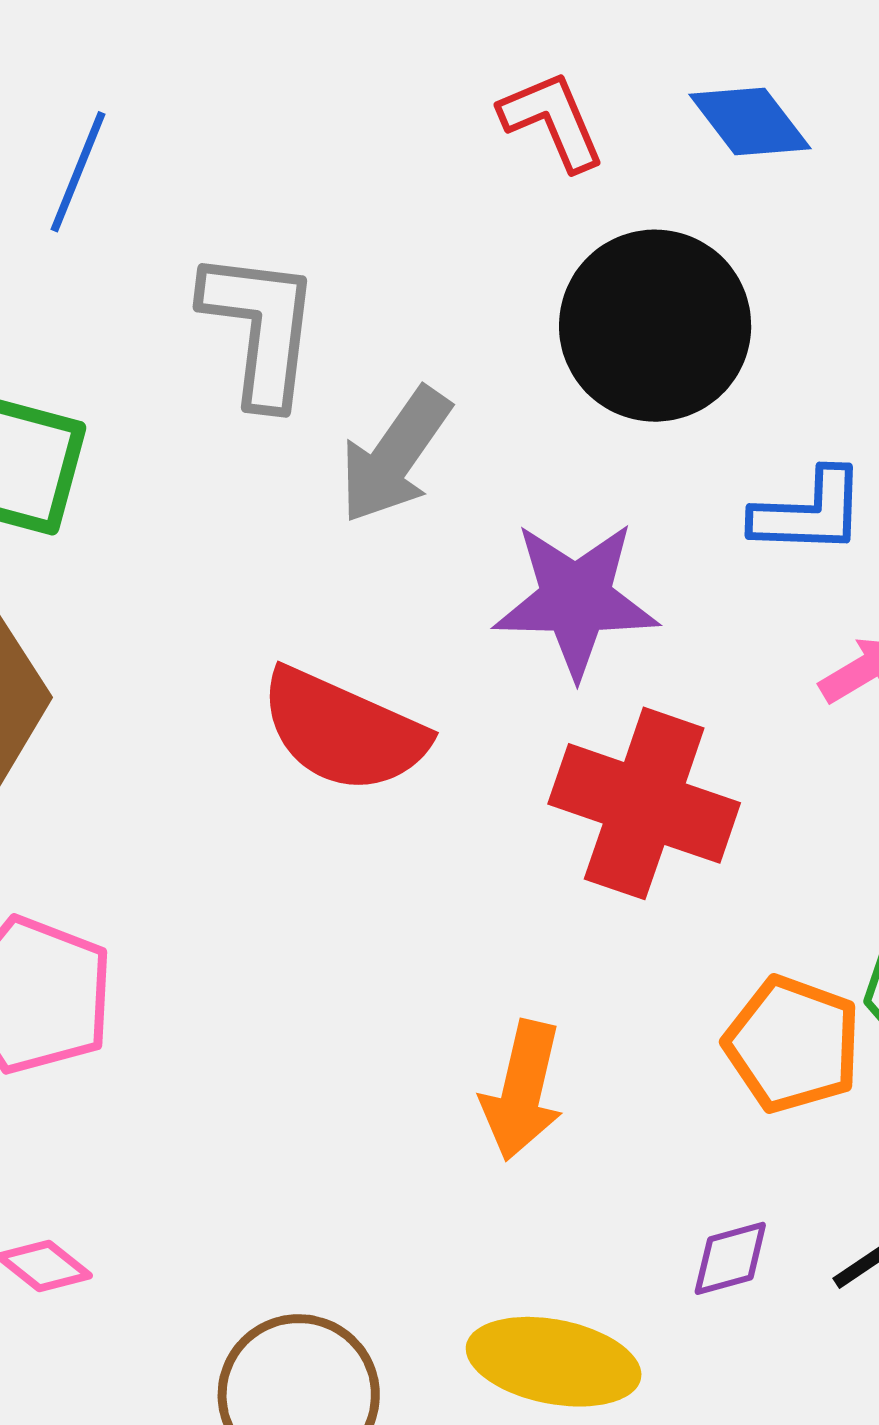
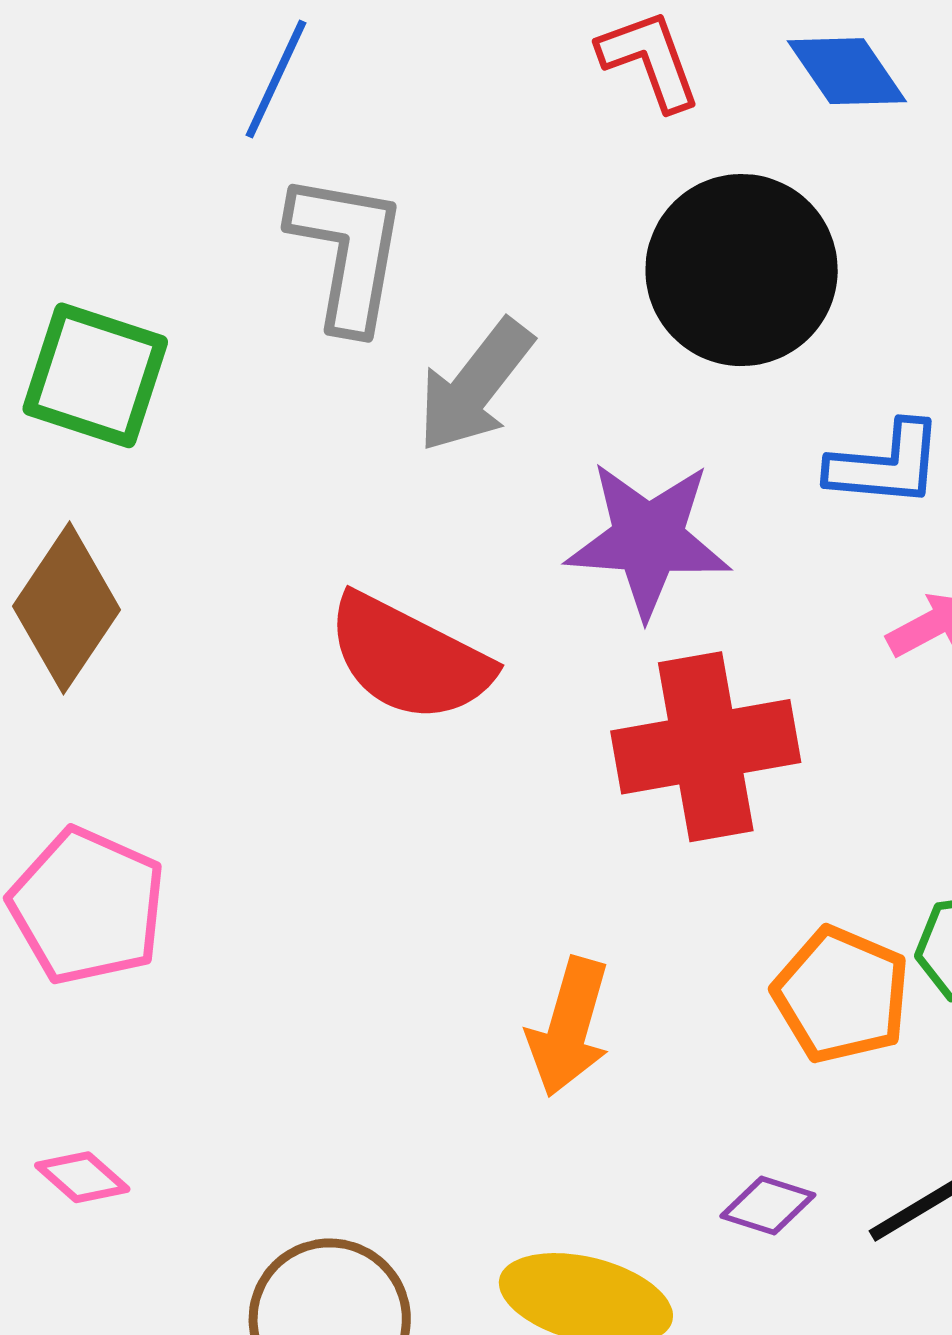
blue line: (78, 172) -> (276, 79), moved
red cross: (644, 803) -> (706, 747), turned -32
purple diamond: (730, 1258) -> (768, 1205), turned 30

